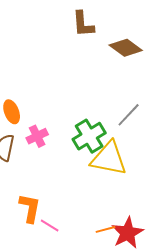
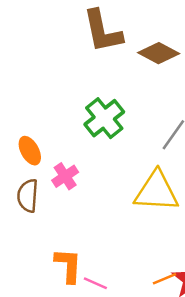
brown L-shape: (83, 24) -> (103, 31), size x1.4
green cross: (89, 136) -> (104, 118), moved

